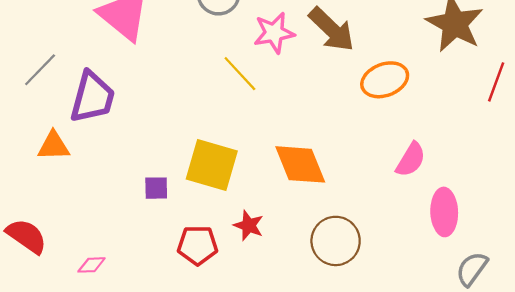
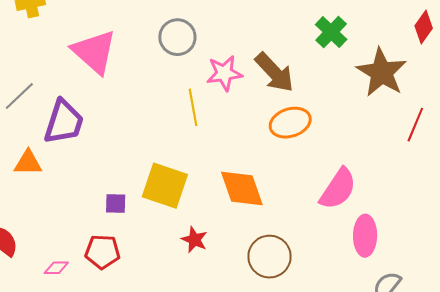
yellow line: (240, 74) -> (193, 107), turned 30
orange ellipse: (385, 80) -> (290, 123), moved
pink semicircle: (411, 160) -> (338, 189), size x1.4
red pentagon: (198, 245) -> (102, 252), moved

